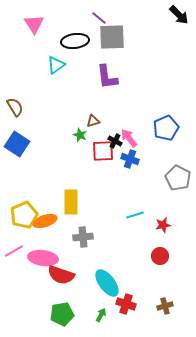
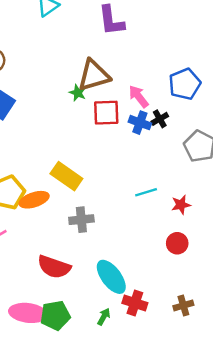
brown triangle: (93, 121) -> (94, 75), size x2.0
black cross: (115, 141) -> (160, 119), moved, turned 32
yellow rectangle: (71, 202) -> (66, 176), turned -55
pink ellipse: (43, 258) -> (28, 313), moved

